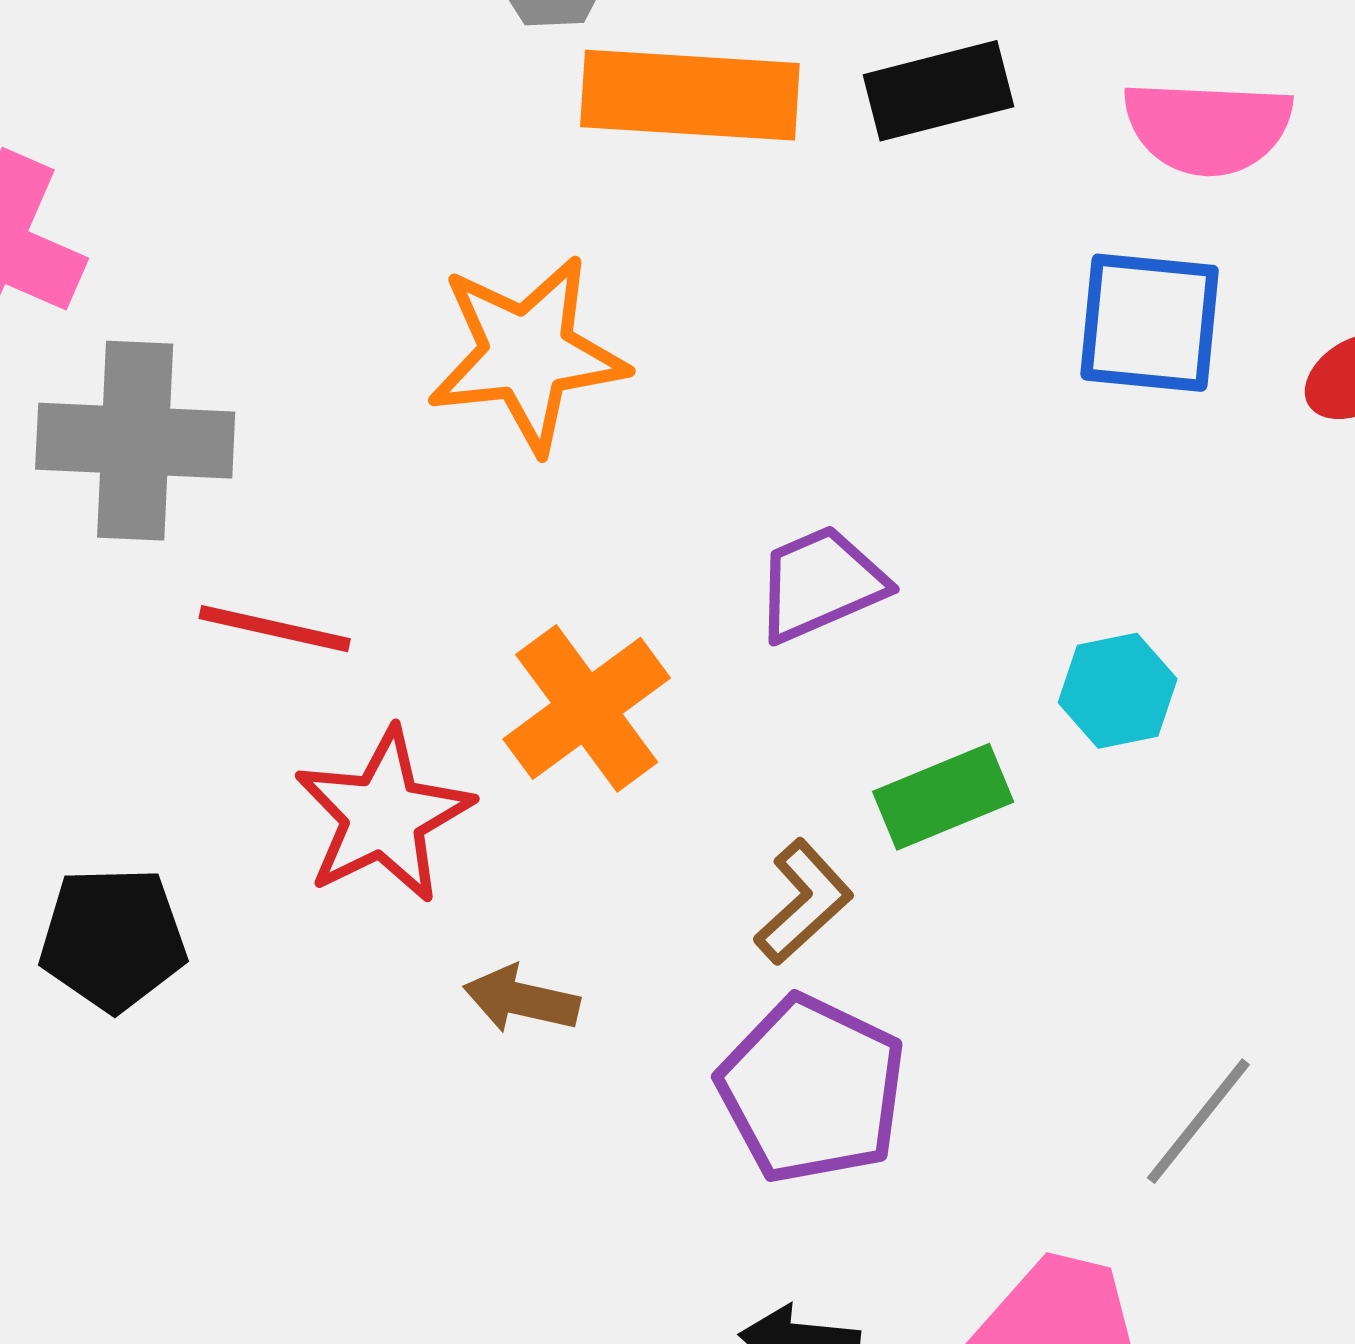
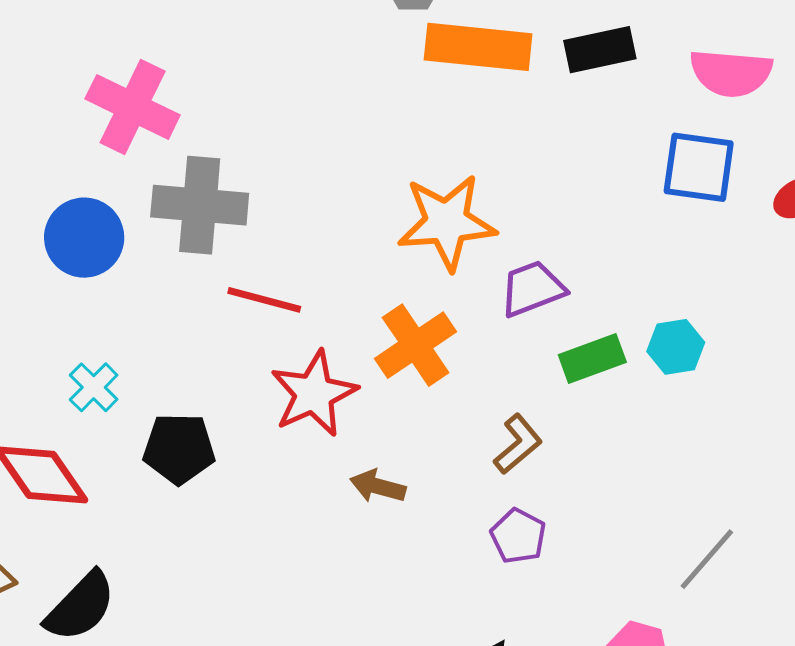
orange star: (527, 354) -> (447, 222), moved
green rectangle: (943, 797) -> (592, 359), moved
purple pentagon: (812, 1089) -> (518, 536), size x0.6

